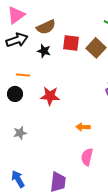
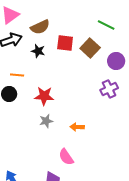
gray star: (20, 133) -> (46, 121), moved
pink semicircle: (87, 157) -> (66, 157), moved, turned -48

